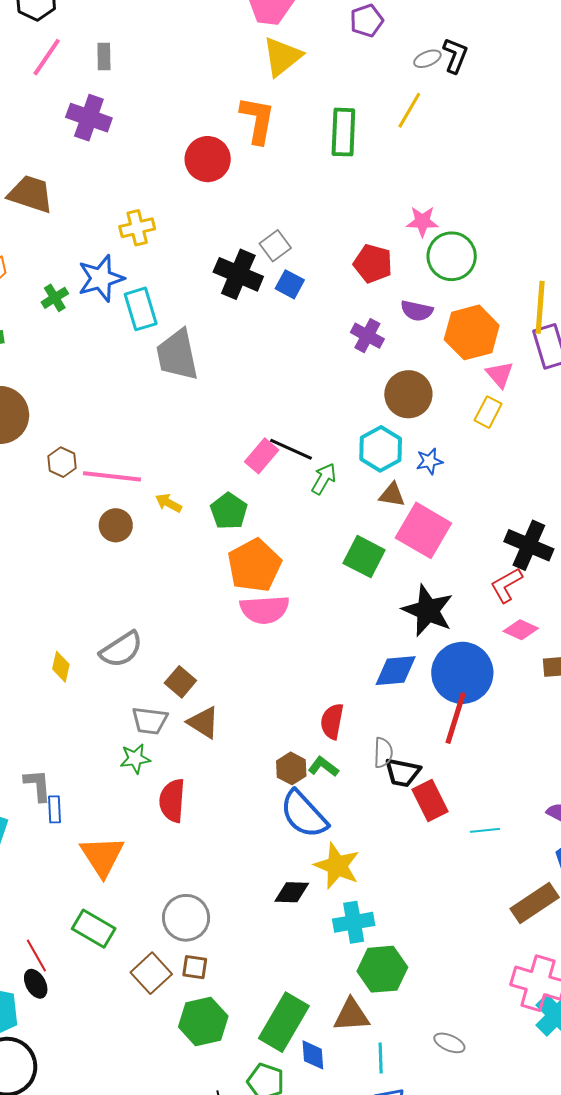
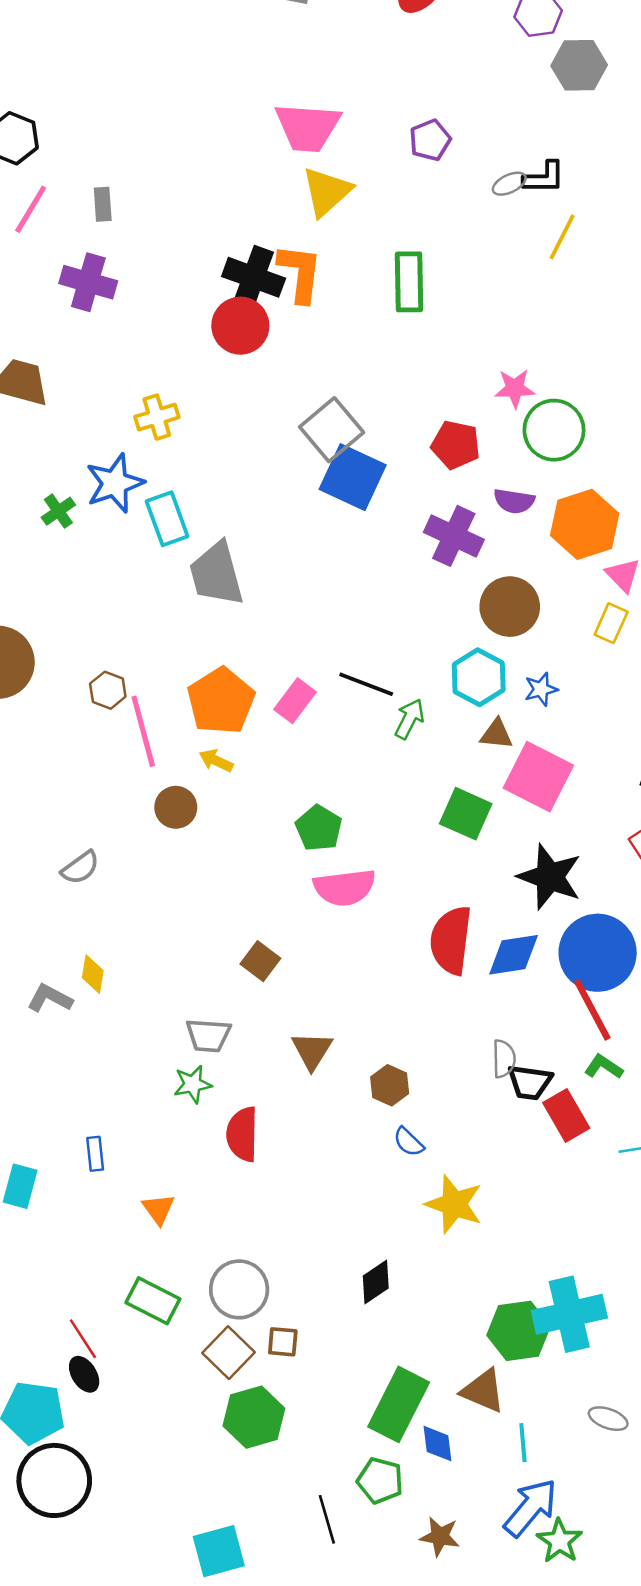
black L-shape: (455, 55) -> (544, 178), turned 72
yellow line: (409, 110) -> (562, 237), moved
gray square: (275, 246) -> (332, 430), size x1.6
black cross: (238, 274) -> (254, 277), moved
blue square: (290, 284) -> (353, 477), size x1.8
purple cross: (367, 336) -> (454, 536), size x1.4
pink rectangle: (262, 456) -> (295, 701), moved
brown hexagon: (62, 462) -> (108, 690), moved
pink line: (112, 476) -> (143, 731), turned 72
green pentagon: (229, 511) -> (319, 828), moved
brown circle: (116, 525) -> (176, 807), moved
orange pentagon: (254, 565) -> (221, 701), moved
gray semicircle: (121, 649) -> (80, 868), moved, size x0.7
brown square: (180, 682) -> (260, 961), moved
red line: (456, 718) -> (592, 1010), turned -42
red semicircle: (332, 721) -> (451, 940), moved, size x1.5
brown triangle: (203, 722) -> (312, 1050), moved, turned 33
green L-shape: (323, 767) -> (604, 1067), moved
gray L-shape: (38, 785) -> (50, 998), moved, turned -54
blue semicircle: (304, 814) -> (409, 1142), size x0.5
orange triangle: (102, 856) -> (158, 1209), size x0.6
black diamond: (292, 892) -> (376, 1282), moved, turned -33
gray circle: (186, 918) -> (239, 1289), moved
cyan cross: (354, 922) -> (569, 1314), moved, size x1.4
brown triangle: (351, 1015) -> (483, 1391), turned 30
green hexagon: (203, 1021) -> (254, 1417), moved

